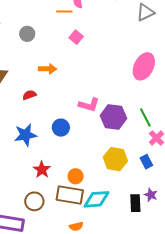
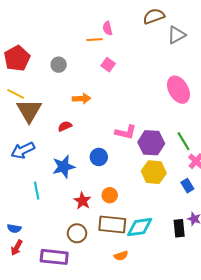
pink ellipse: (144, 66) -> (178, 90), turned -52
yellow hexagon: (115, 159) -> (154, 172), moved
orange circle: (76, 176) -> (110, 195), moved

